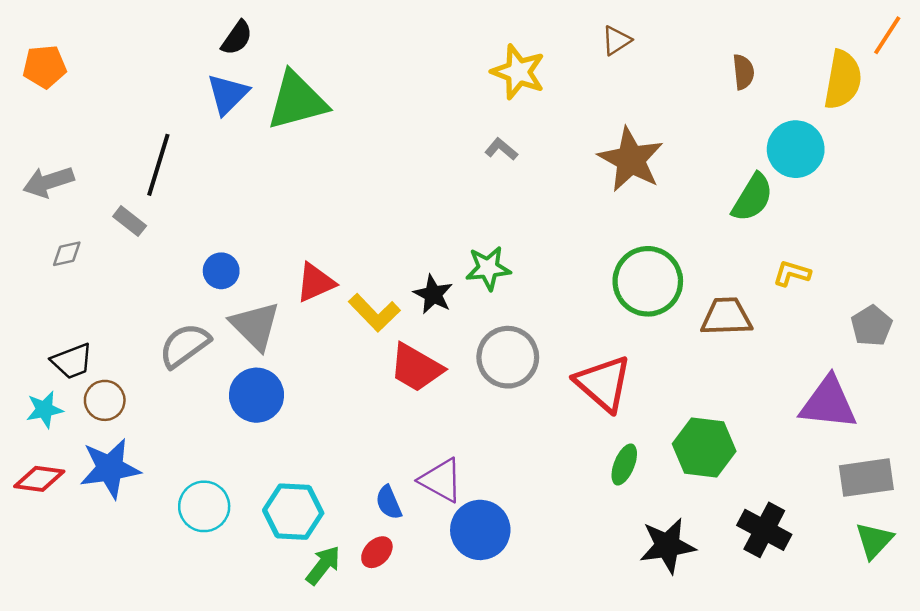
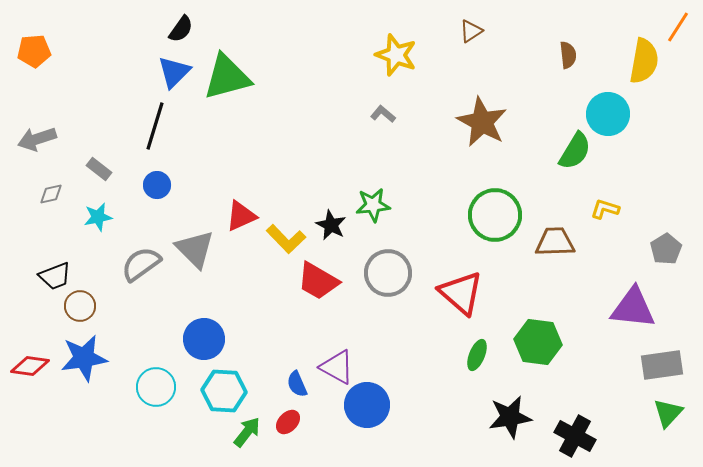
black line: (158, 165) -> (155, 126), moved
blue circle: (221, 271) -> (157, 185), moved
blue circle: (256, 395) -> (204, 339), moved
cyan star: (44, 410) -> (98, 217), moved
black cross: (764, 530) -> (575, 436), moved

